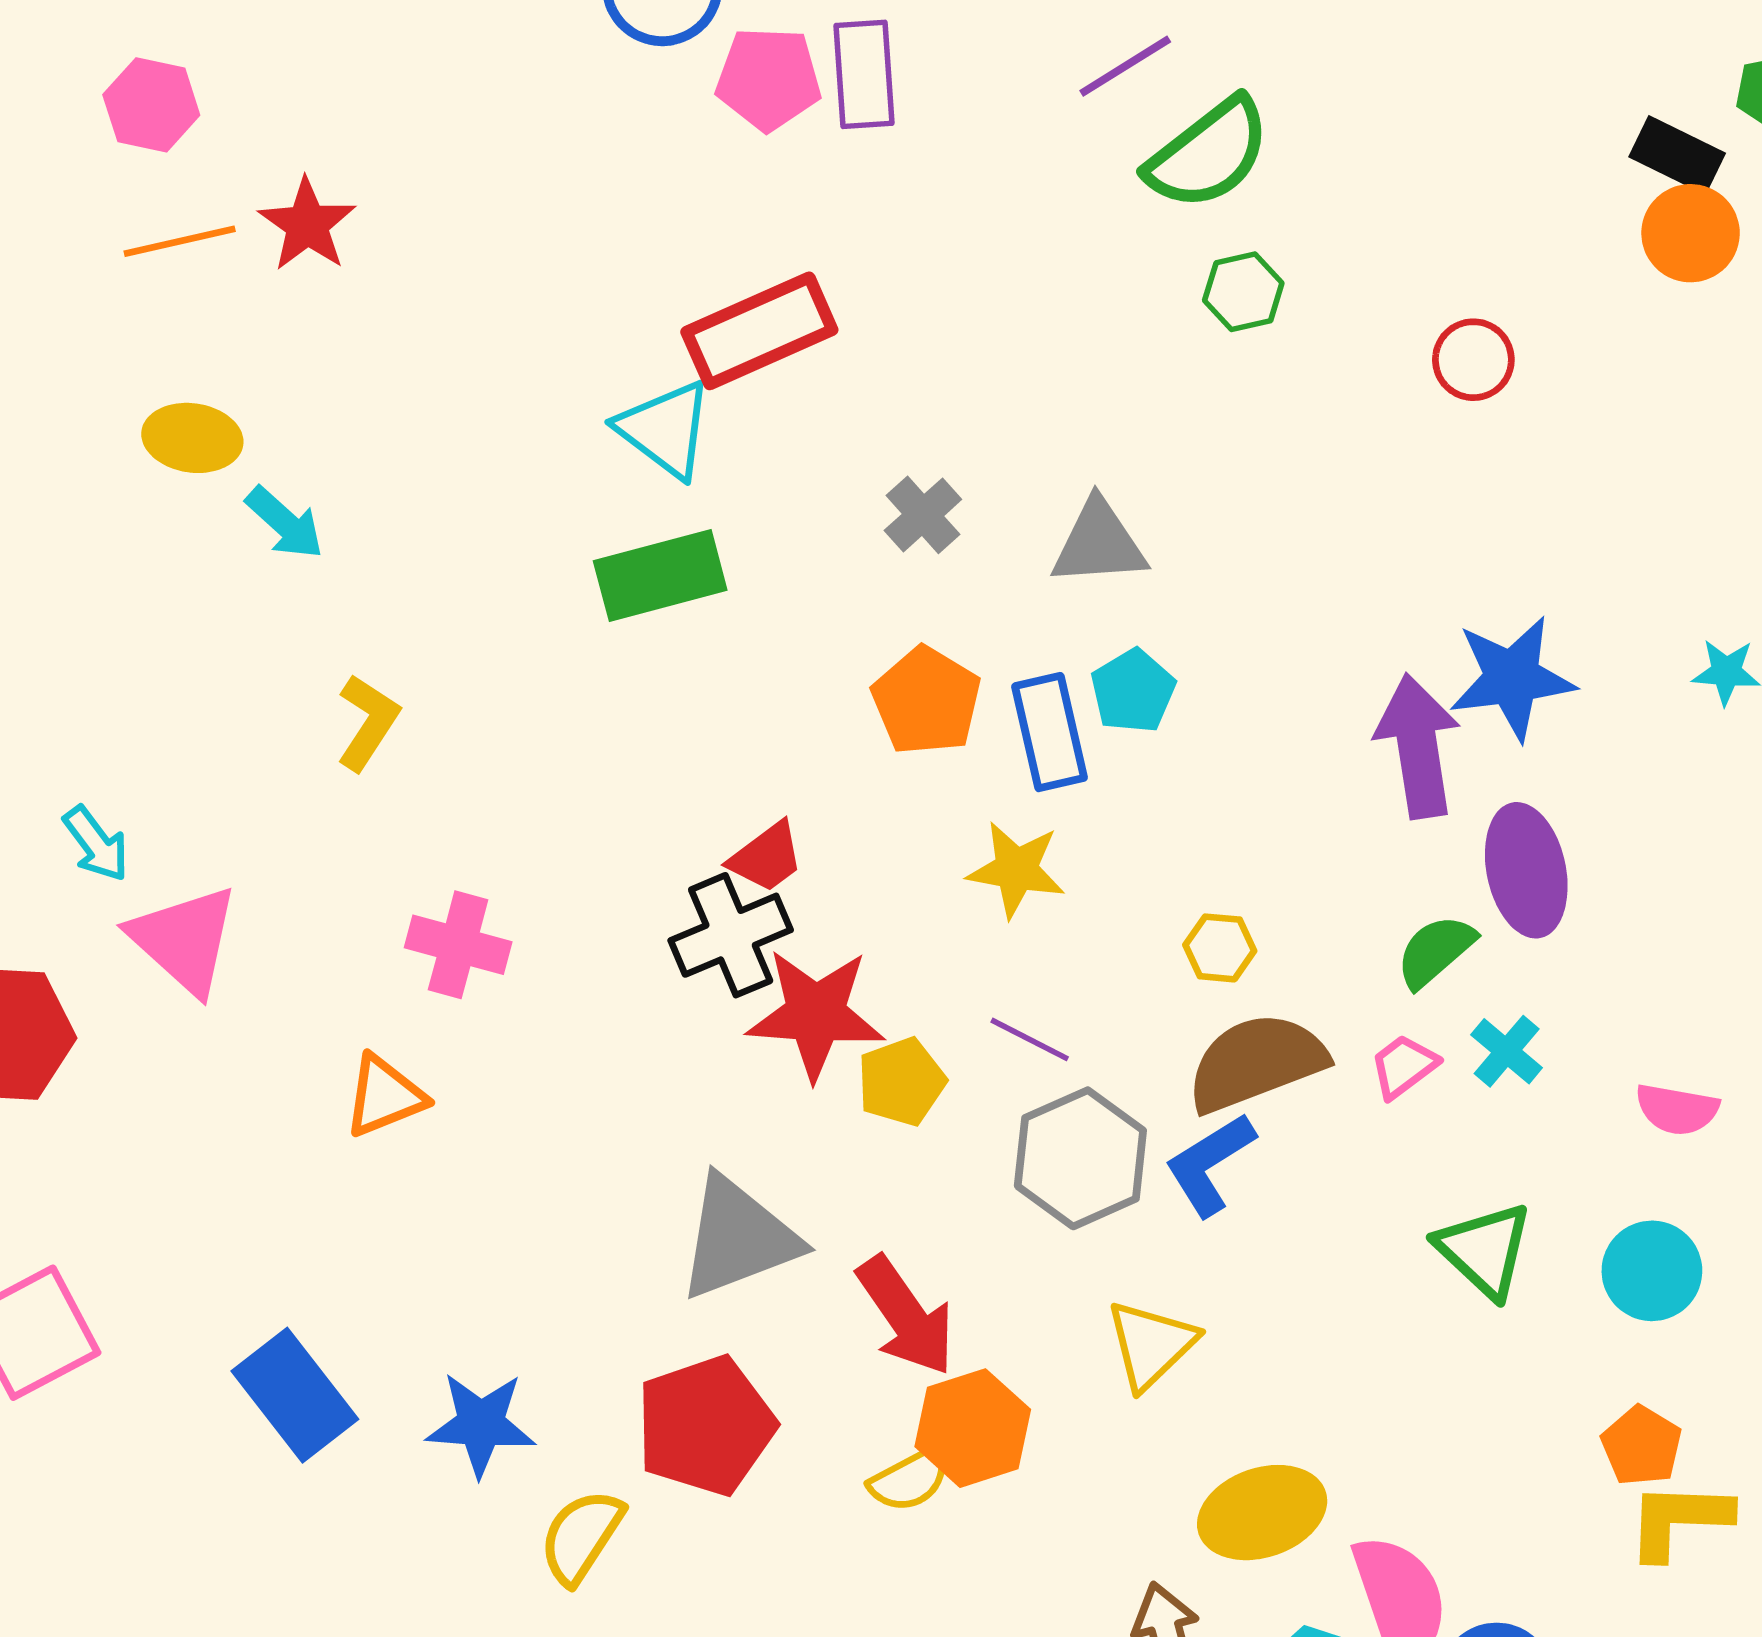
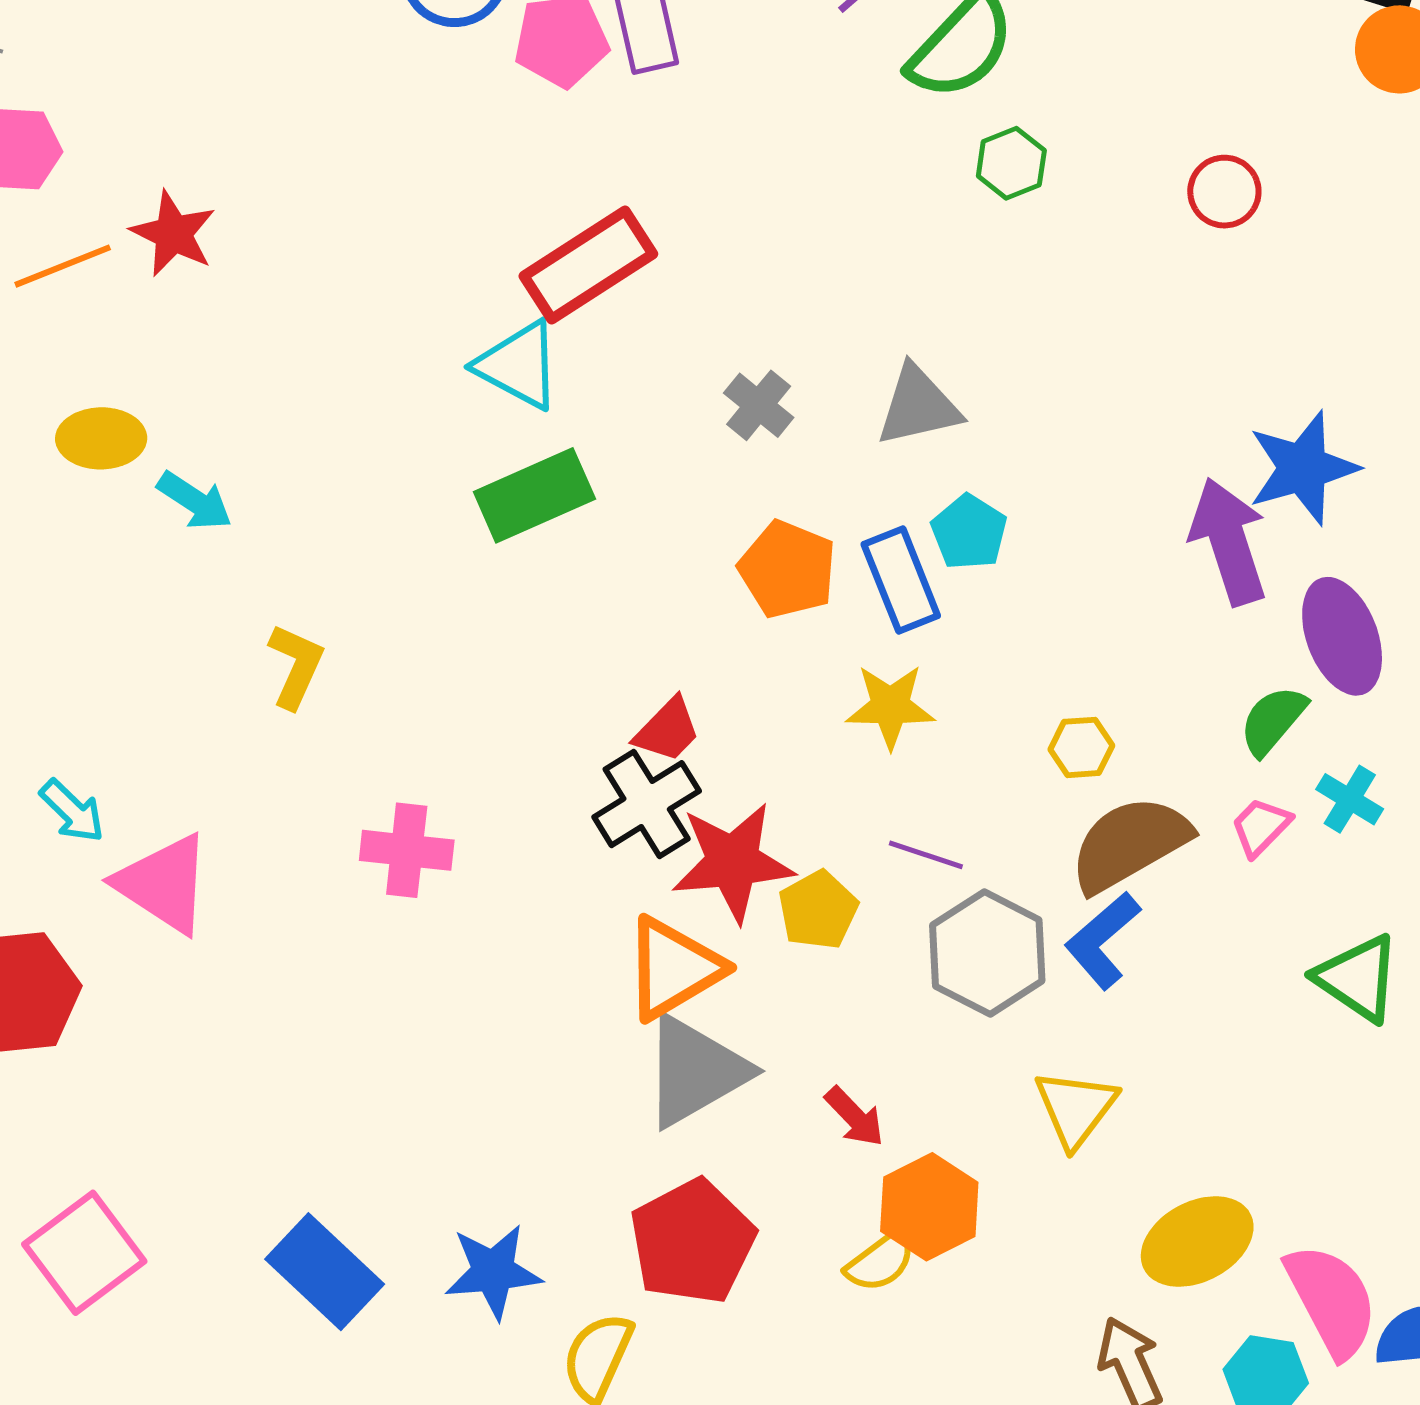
orange triangle: (385, 1096) -> (673, 968), moved, size x1.4
red arrow: (906, 1316) -> (855, 1117), size x0.6

